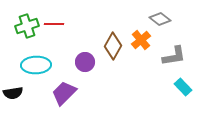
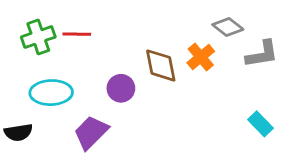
brown diamond: (113, 46) -> (161, 65), turned -40
gray L-shape: (174, 56) -> (262, 54), moved

